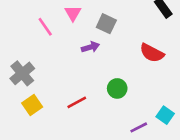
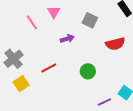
gray square: (106, 24) -> (90, 20), moved
red semicircle: (152, 53) -> (115, 44), turned -42
red line: (77, 102) -> (49, 68), moved

